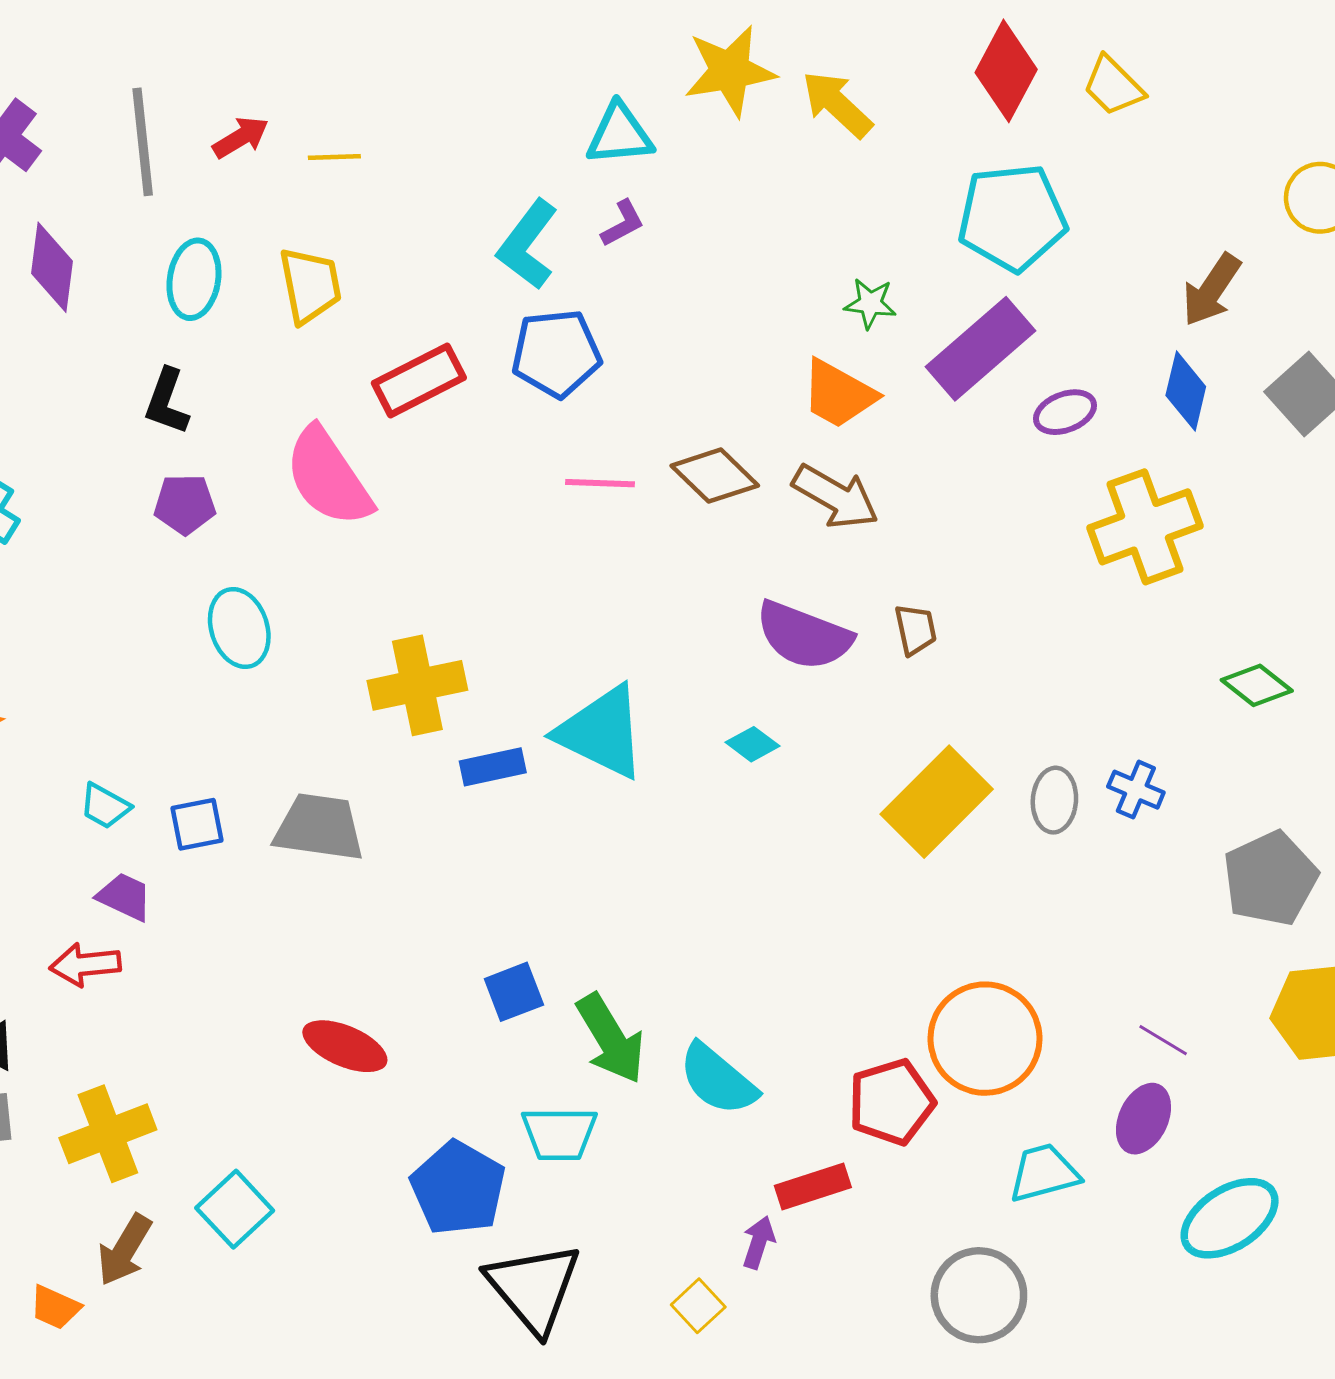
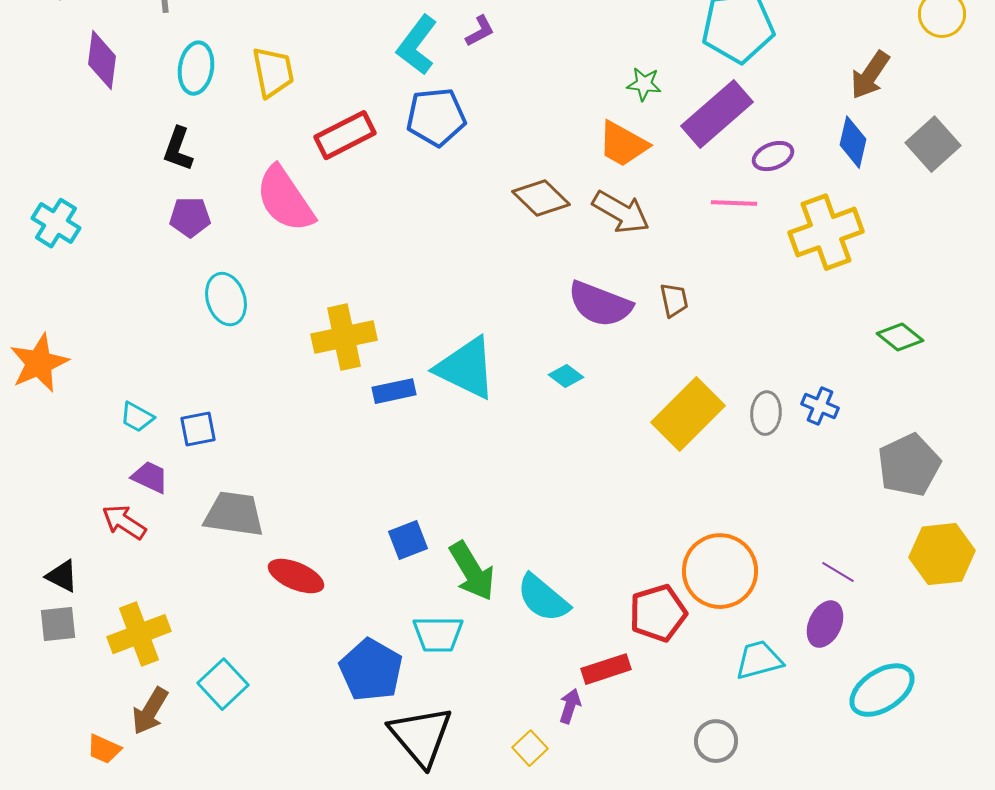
pink line: (600, 483) -> (734, 203), moved
gray trapezoid: (319, 827) -> (234, 514), moved
red arrow: (85, 965) -> (124, 522), turned 39
gray circle: (979, 1295) -> (716, 741), size x0.7

